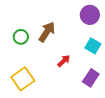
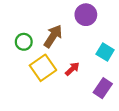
purple circle: (90, 15) -> (86, 15), moved
yellow square: (23, 79) -> (43, 68), moved

